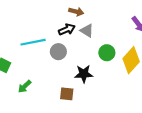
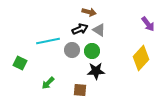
green circle: (107, 53) -> (92, 51), moved
green arrow: (25, 86) -> (48, 83), moved

